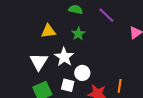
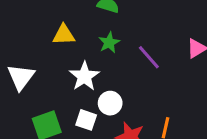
purple line: (106, 15) -> (149, 57), moved
white triangle: (39, 62) -> (21, 77), moved

